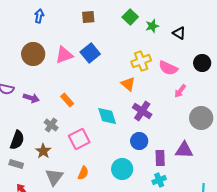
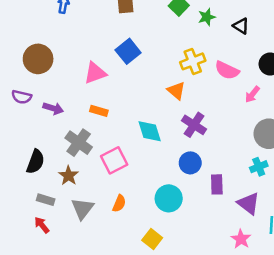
brown circle: (33, 54) -> (38, 59), moved
pink triangle: (64, 55) -> (95, 73), moved
pink arrow: (180, 91) -> (252, 94), moved
orange rectangle: (67, 100) -> (99, 111), turned -32
gray cross: (51, 125) -> (79, 143), size x1.5
purple triangle: (184, 150) -> (249, 203), moved, turned 36
gray rectangle: (16, 164) -> (46, 200), moved
cyan cross: (159, 180) -> (259, 167), moved

